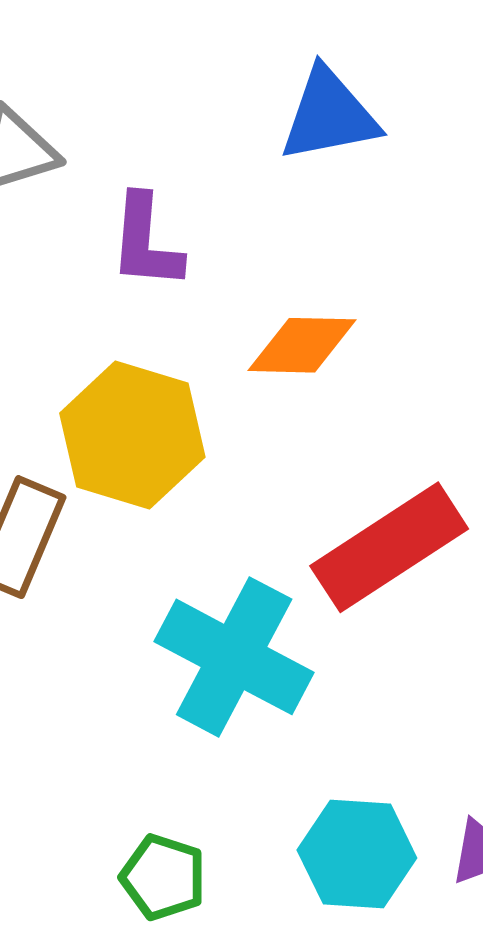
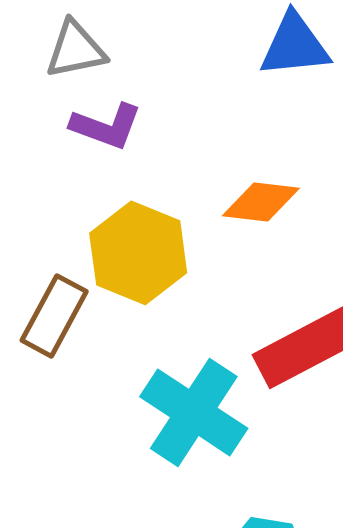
purple L-shape: (146, 242) -> (106, 126), moved, turned -80

